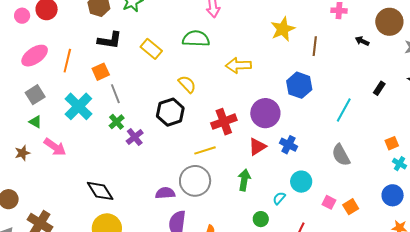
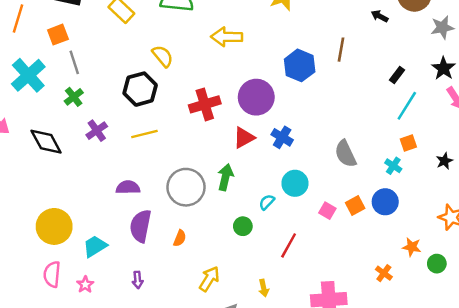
brown line: (315, 46) -> (341, 50), moved
cyan line: (344, 110) -> (407, 106), moved
purple cross: (135, 137) -> (97, 131), moved
yellow line: (205, 150) -> (144, 134), moved
cyan cross: (400, 164) -> (393, 166), moved
gray circle: (195, 181) -> (186, 187), moved
black diamond: (100, 191) -> (46, 142), moved
blue circle: (393, 195) -> (385, 202), moved
orange square: (351, 207) -> (355, 205), moved

